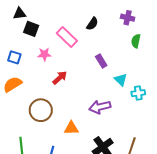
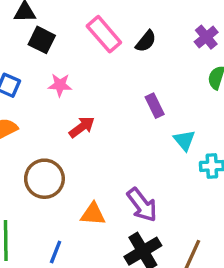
purple cross: (128, 18) -> (206, 37), turned 32
pink rectangle: (67, 37) -> (104, 34), moved
purple arrow: (100, 107) -> (142, 205), moved, turned -120

